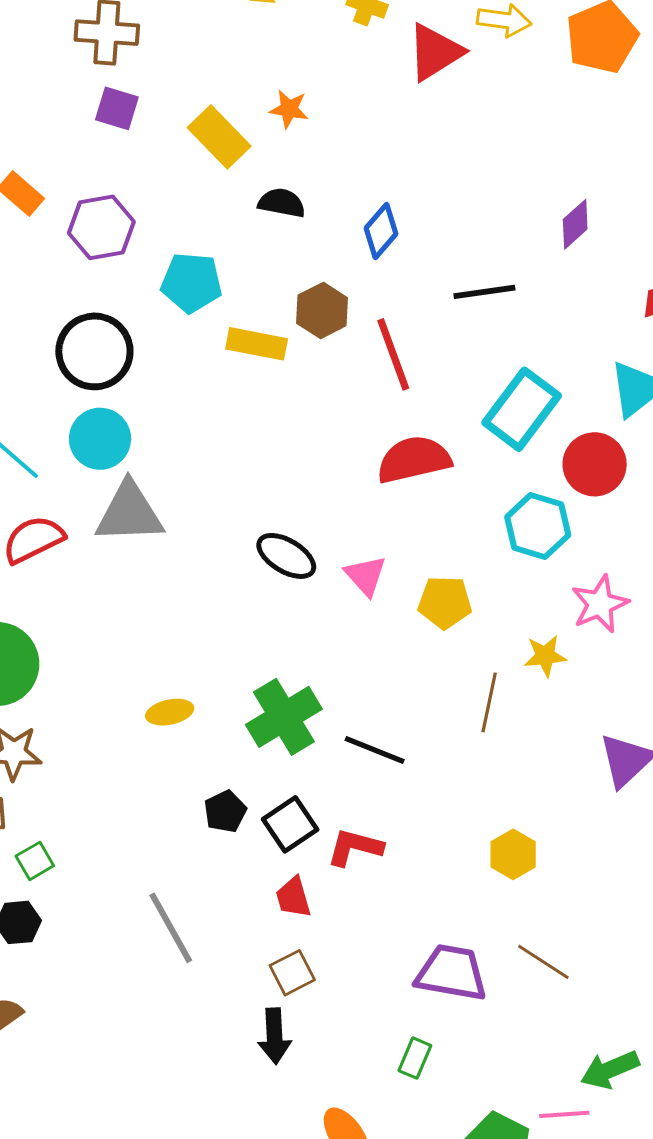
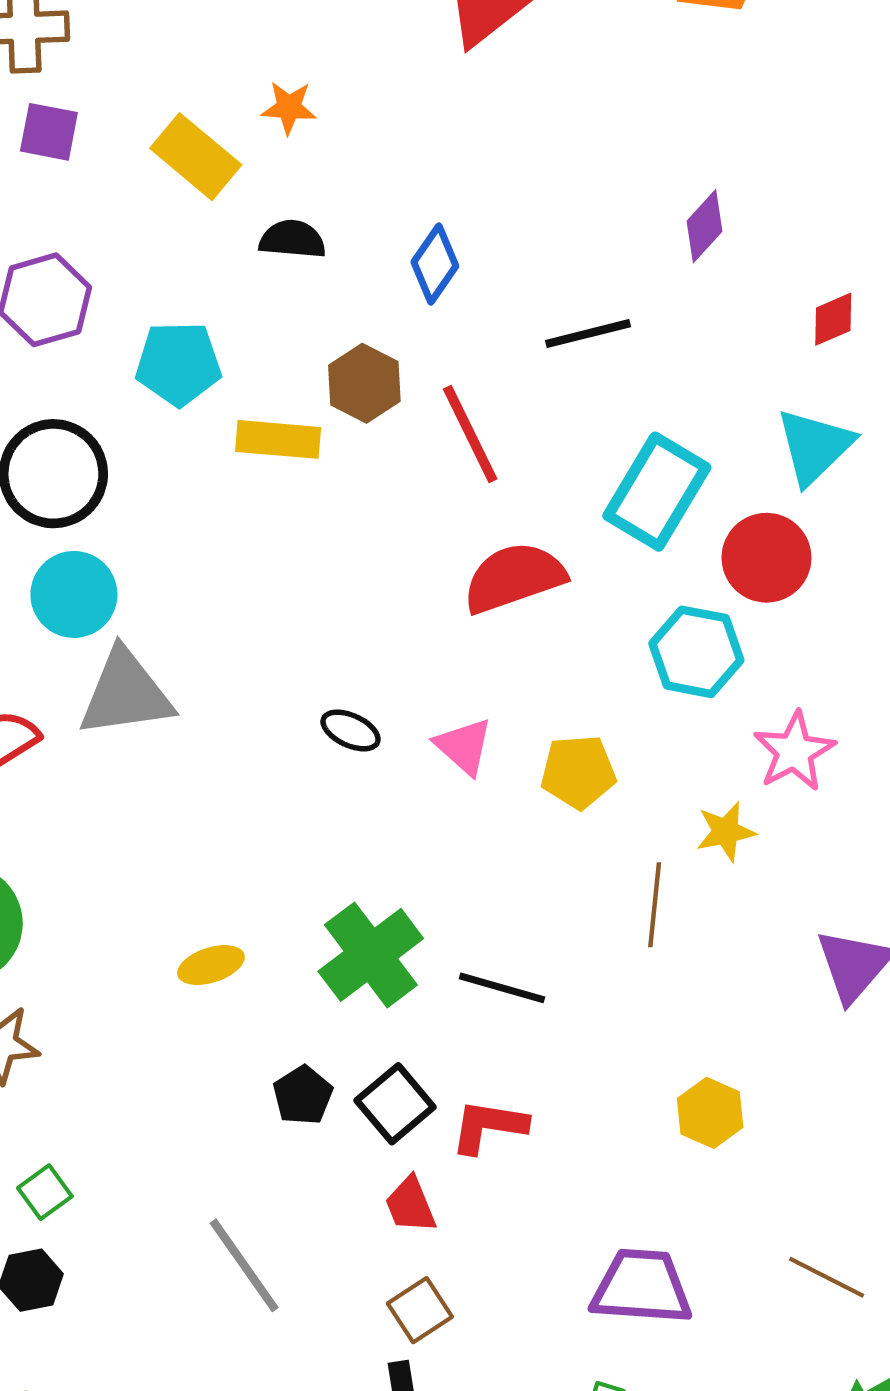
black ellipse: (286, 556) -> (351, 730), size x0.7
brown line: (543, 962) -> (827, 1277), moved

